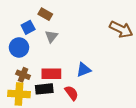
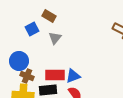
blue circle: (19, 47) -> (19, 61), moved
blue triangle: (84, 70) -> (73, 76), moved

